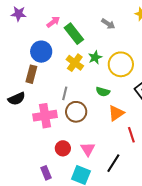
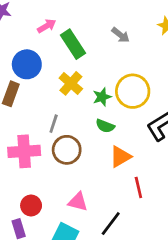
green star: (95, 57) -> (102, 97), moved
red circle: (63, 148) -> (31, 206), moved
pink triangle: (88, 149) -> (78, 202), turned -49

